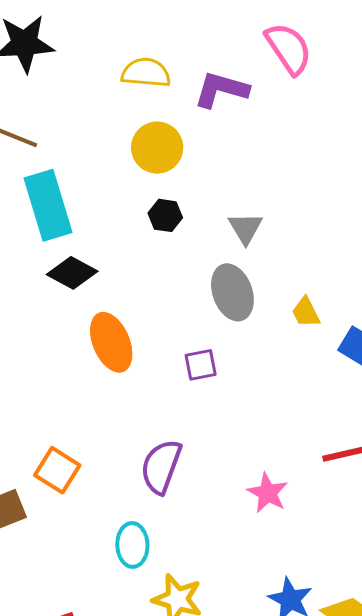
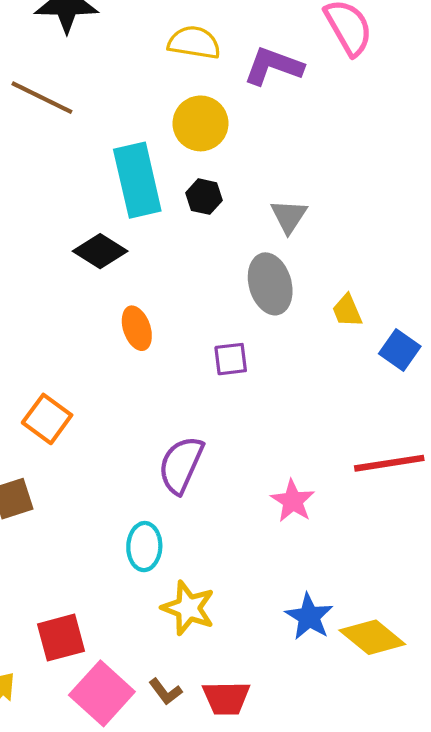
cyan rectangle: (48, 205) -> (137, 180), moved
orange ellipse: (111, 342) -> (137, 328), size x0.7
orange square: (57, 470) -> (47, 419), moved

